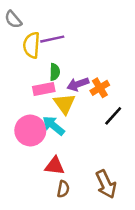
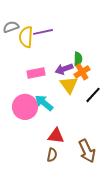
gray semicircle: (13, 20) -> (11, 27), moved, turned 112
green semicircle: (55, 72) -> (78, 59), moved
yellow triangle: (64, 104) -> (69, 85), moved
red triangle: (55, 166) -> (56, 136), moved

